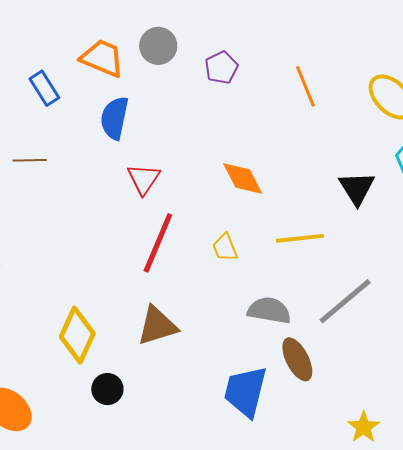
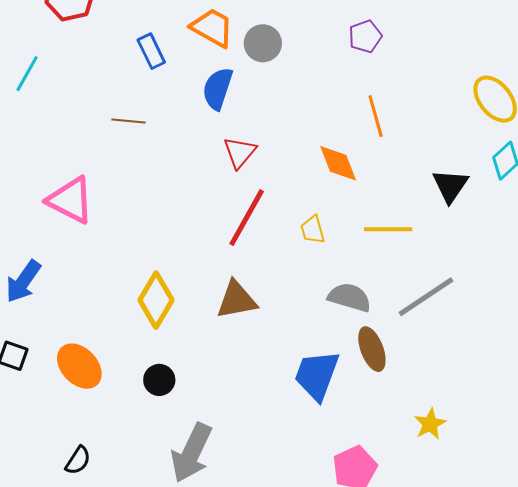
gray circle: (158, 46) -> (263, 43), moved
purple pentagon: (221, 68) -> (365, 36), moved
orange line: (305, 86) -> (376, 116), moved
black circle: (107, 389) -> (159, 380), moved

